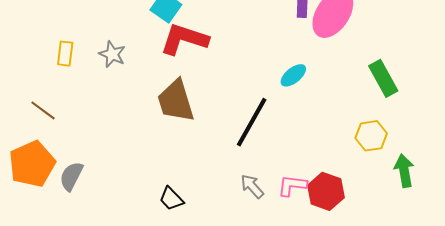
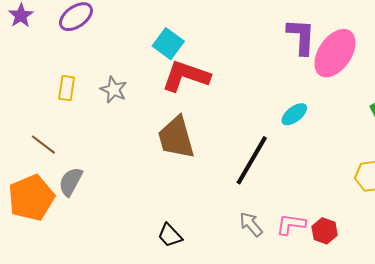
gray semicircle: (71, 176) -> (71, 182), moved
red hexagon: (326, 191) -> (325, 231), size x0.7

